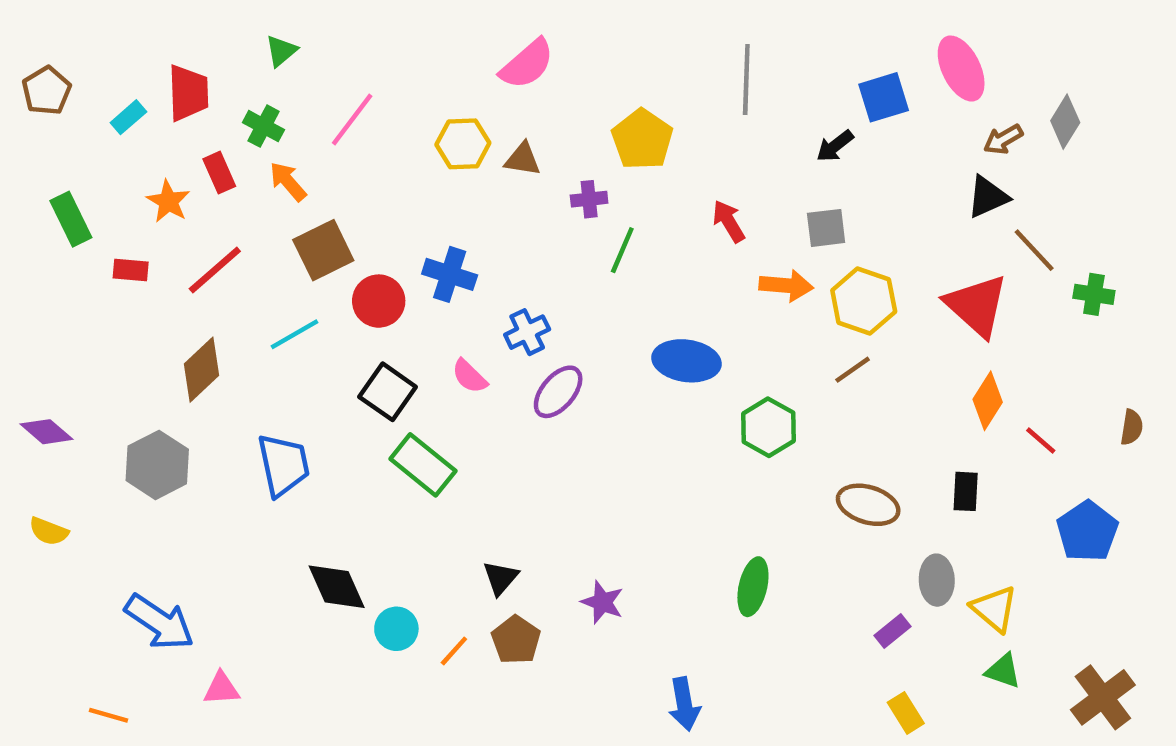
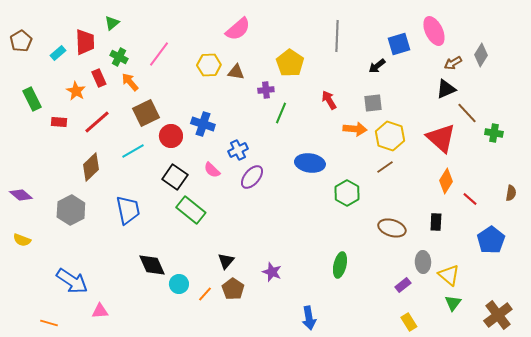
green triangle: (281, 51) -> (112, 23), moved
green triangle: (1003, 671) -> (453, 303), turned 48

